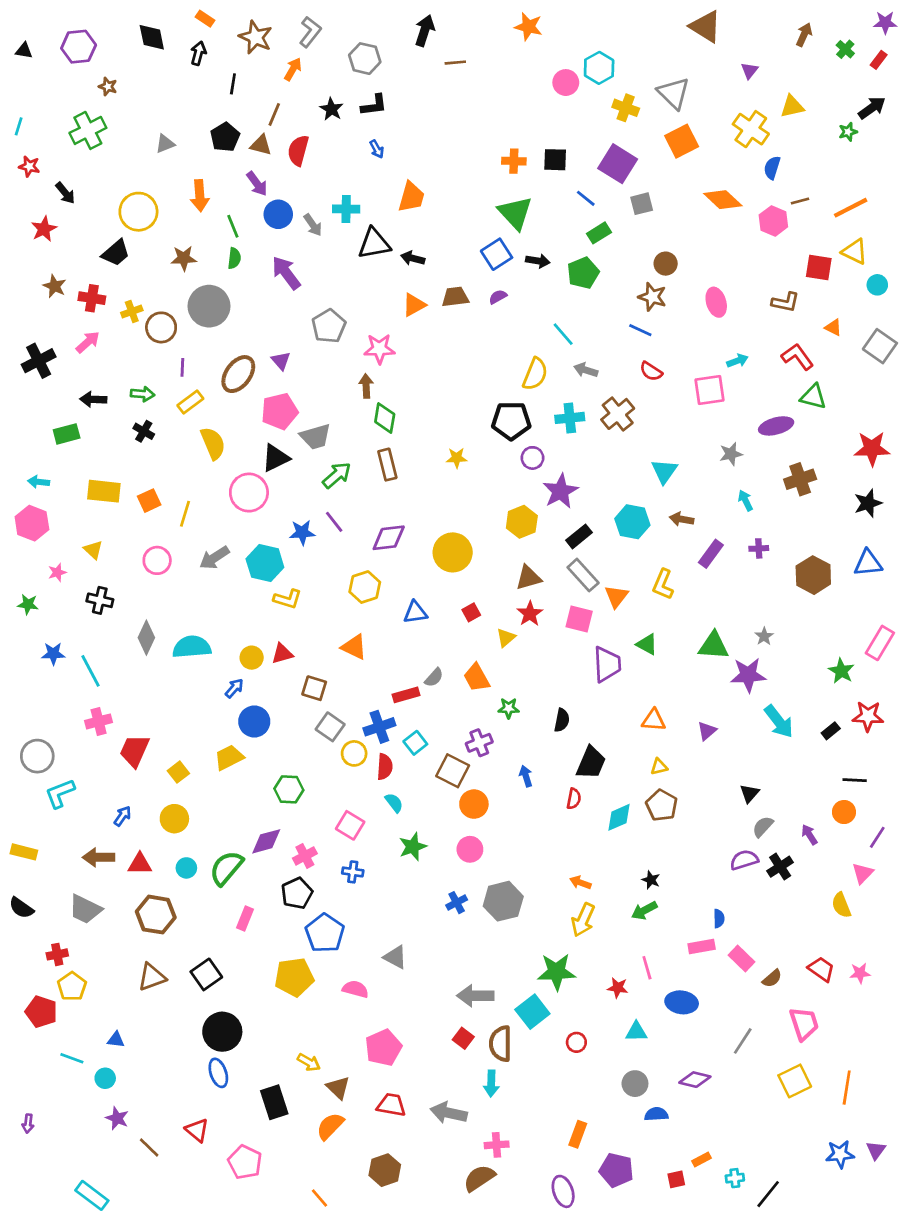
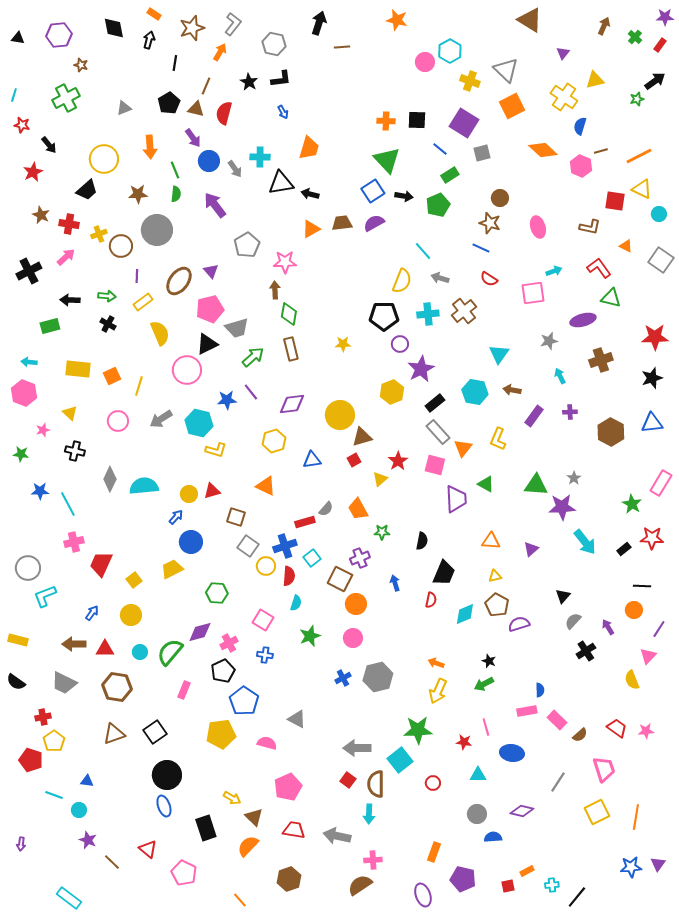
brown star: (256, 37) -> (192, 28), turned 30
purple semicircle: (498, 297) -> (374, 223), size x1.5
brown triangle: (528, 578) -> (362, 437), moved
cyan semicircle: (394, 803) -> (296, 603), turned 56
purple semicircle: (744, 860) -> (519, 624), moved

